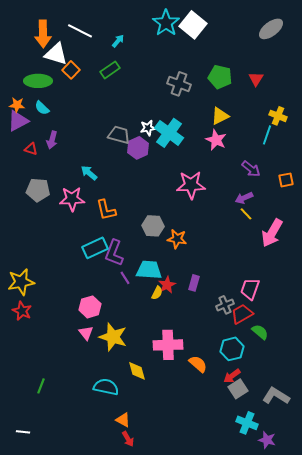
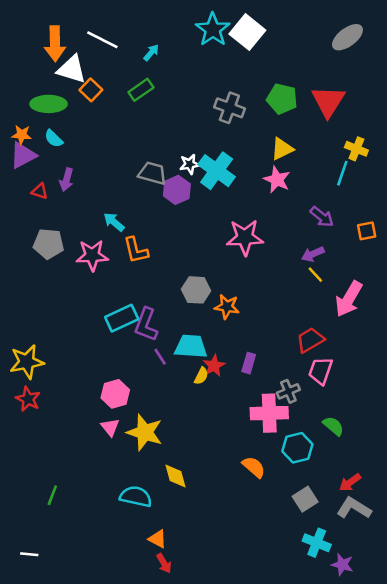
red triangle: (256, 79) -> (328, 101), size x1.8
orange L-shape: (106, 210) -> (136, 250), moved
red trapezoid: (242, 314) -> (310, 340), moved
pink cross: (168, 345) -> (269, 413), moved
red arrow: (232, 376) -> (350, 482), moved

